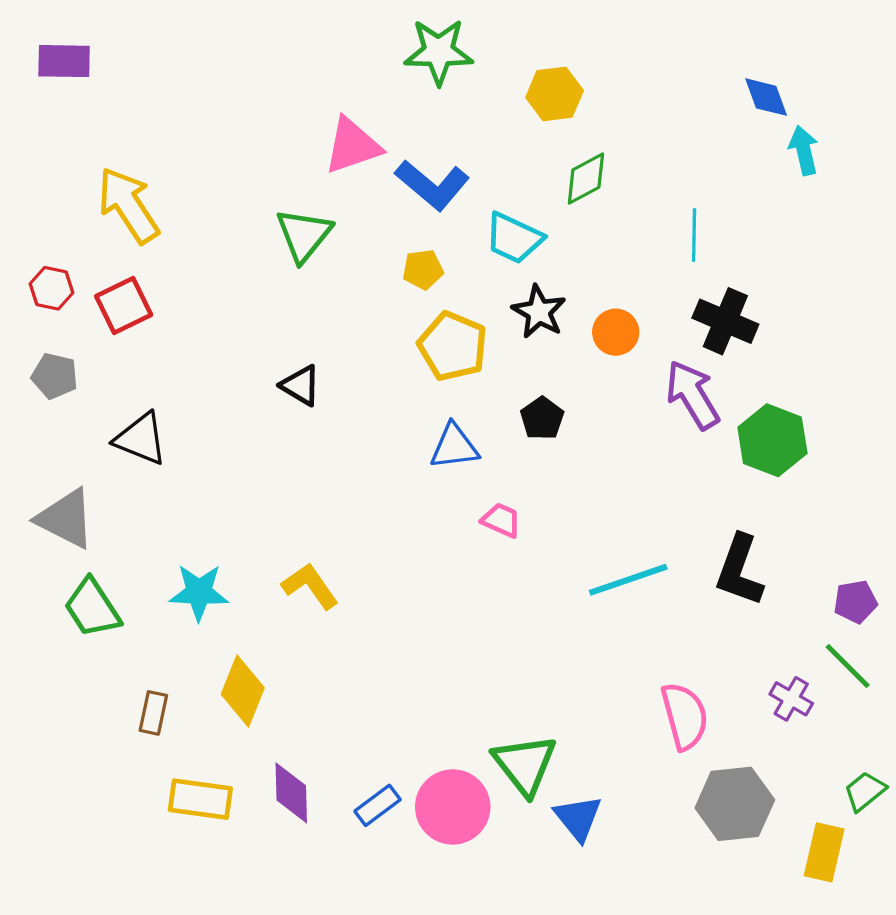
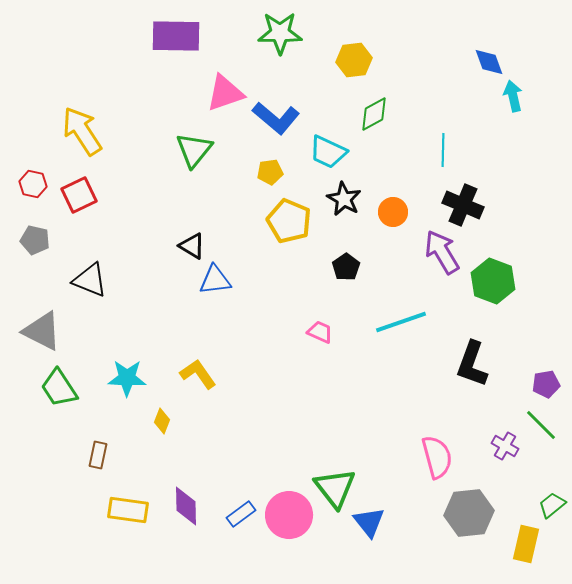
purple rectangle: (64, 61) -> (176, 36), moved, size x1.4
blue triangle: (454, 447) -> (215, 280), moved
cyan line: (628, 580) -> (401, 322), moved
yellow diamond: (243, 691) -> (162, 421), moved, size x0.6

